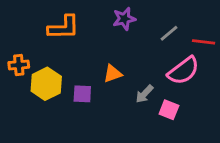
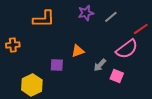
gray line: (169, 33) -> (111, 17), moved
red line: (204, 42) -> (141, 29), turned -42
yellow hexagon: (46, 84) -> (32, 85), moved

